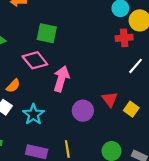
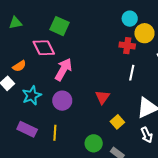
white line: (136, 66) -> (132, 73), turned -42
yellow square: (131, 109) -> (117, 122), moved
purple circle: (83, 111) -> (62, 101), moved

